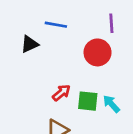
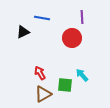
red arrow: (61, 93) -> (40, 73), moved, turned -80
green square: (88, 101) -> (65, 85), moved

